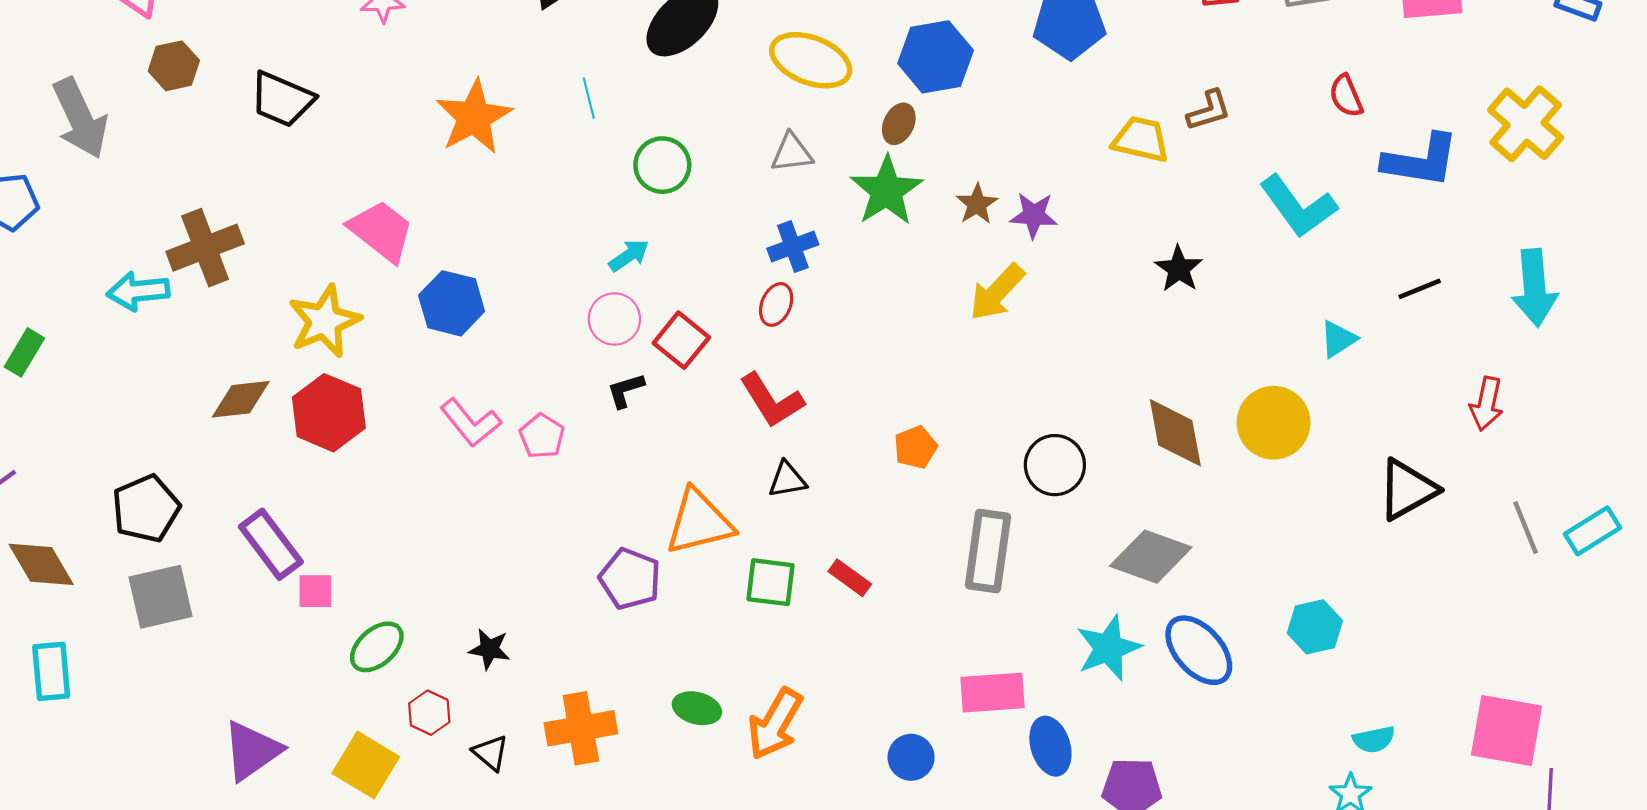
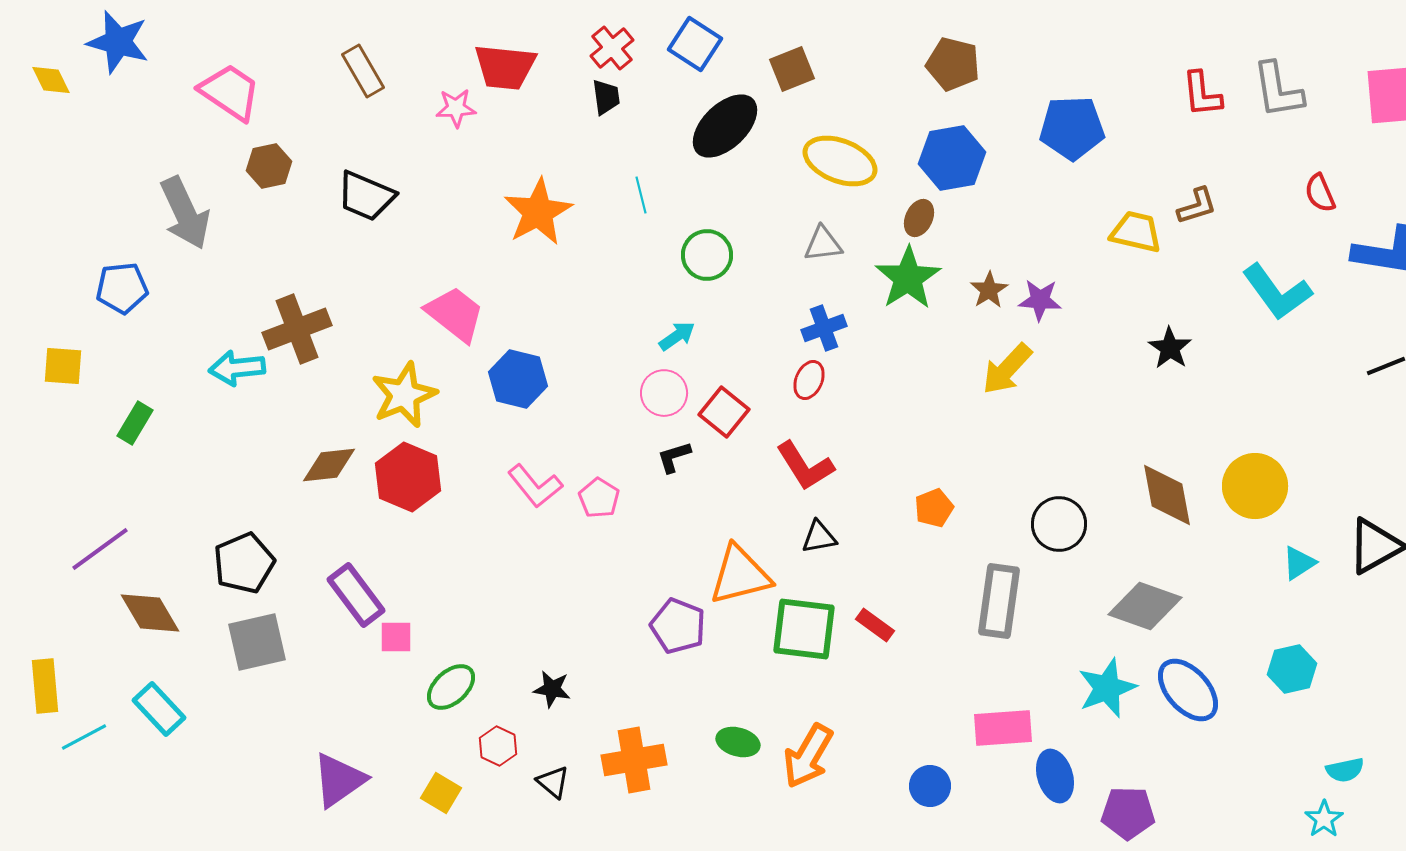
cyan triangle: (1338, 339) -> (1299, 563), moved
green square: (771, 582) -> (804, 629), size x1.4
cyan rectangle: (51, 671) -> (159, 709), turned -38
yellow square: (366, 765) -> (441, 793), size x0.7

